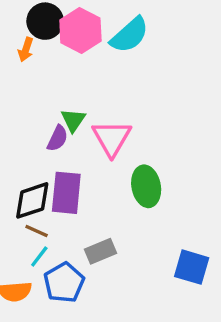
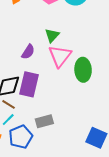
green triangle: (73, 120) -> (52, 35), moved
green ellipse: (146, 186) -> (83, 70), moved

